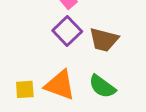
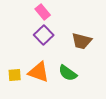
brown trapezoid: (104, 40) -> (82, 41), moved

